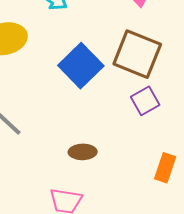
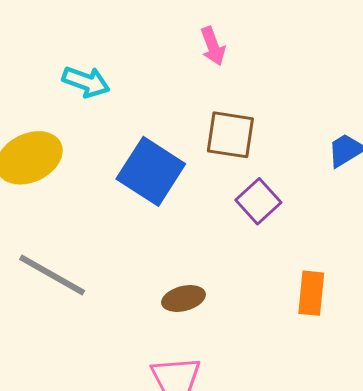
brown square: (137, 54) -> (230, 135), size x0.7

